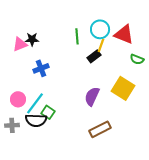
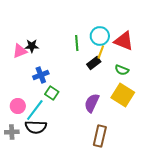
green semicircle: (137, 59) -> (122, 70), moved
green square: (48, 112) -> (52, 93), moved
brown rectangle: (100, 129) -> (100, 136), turned -50

